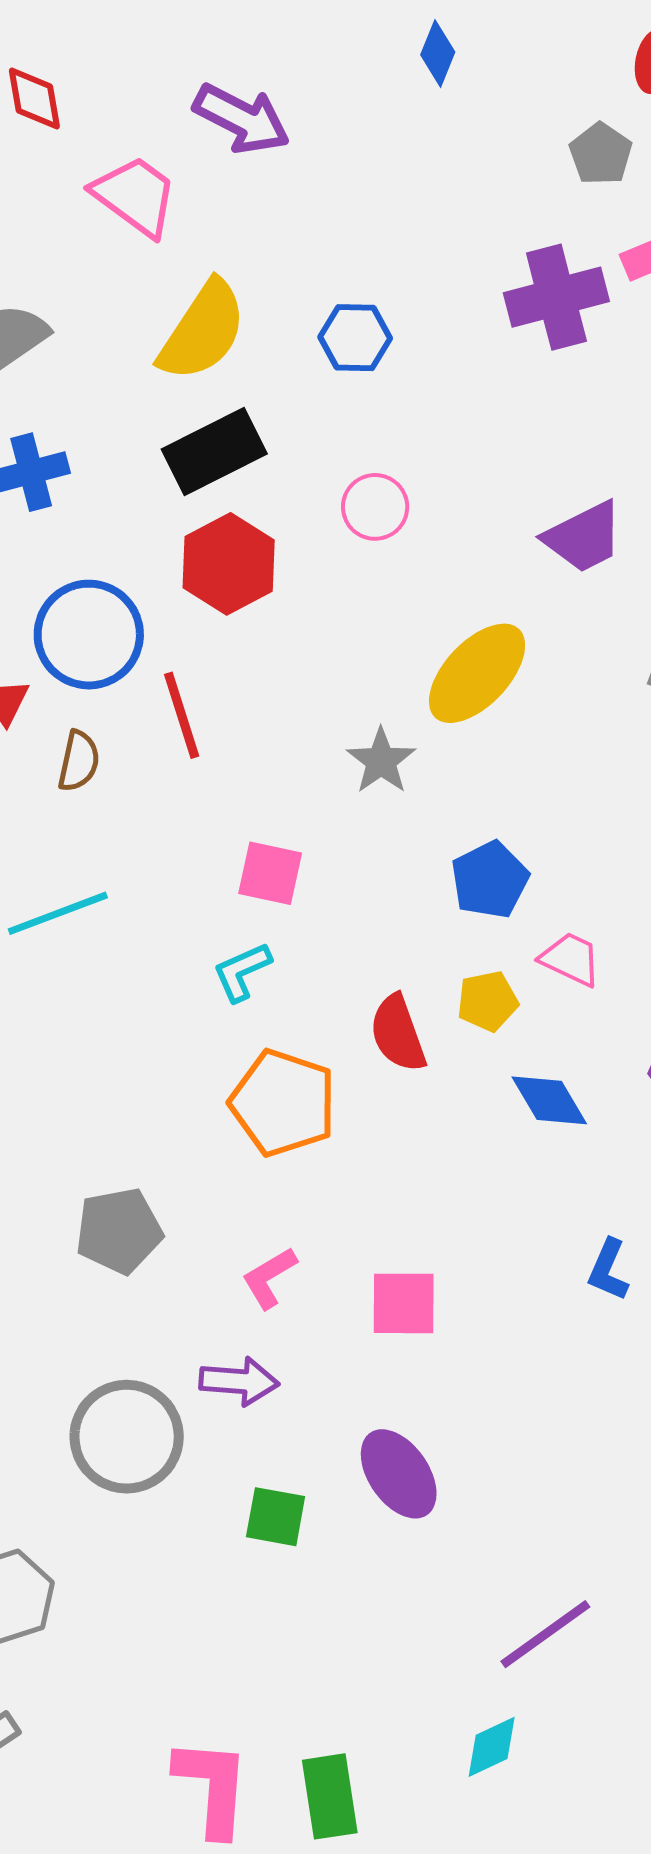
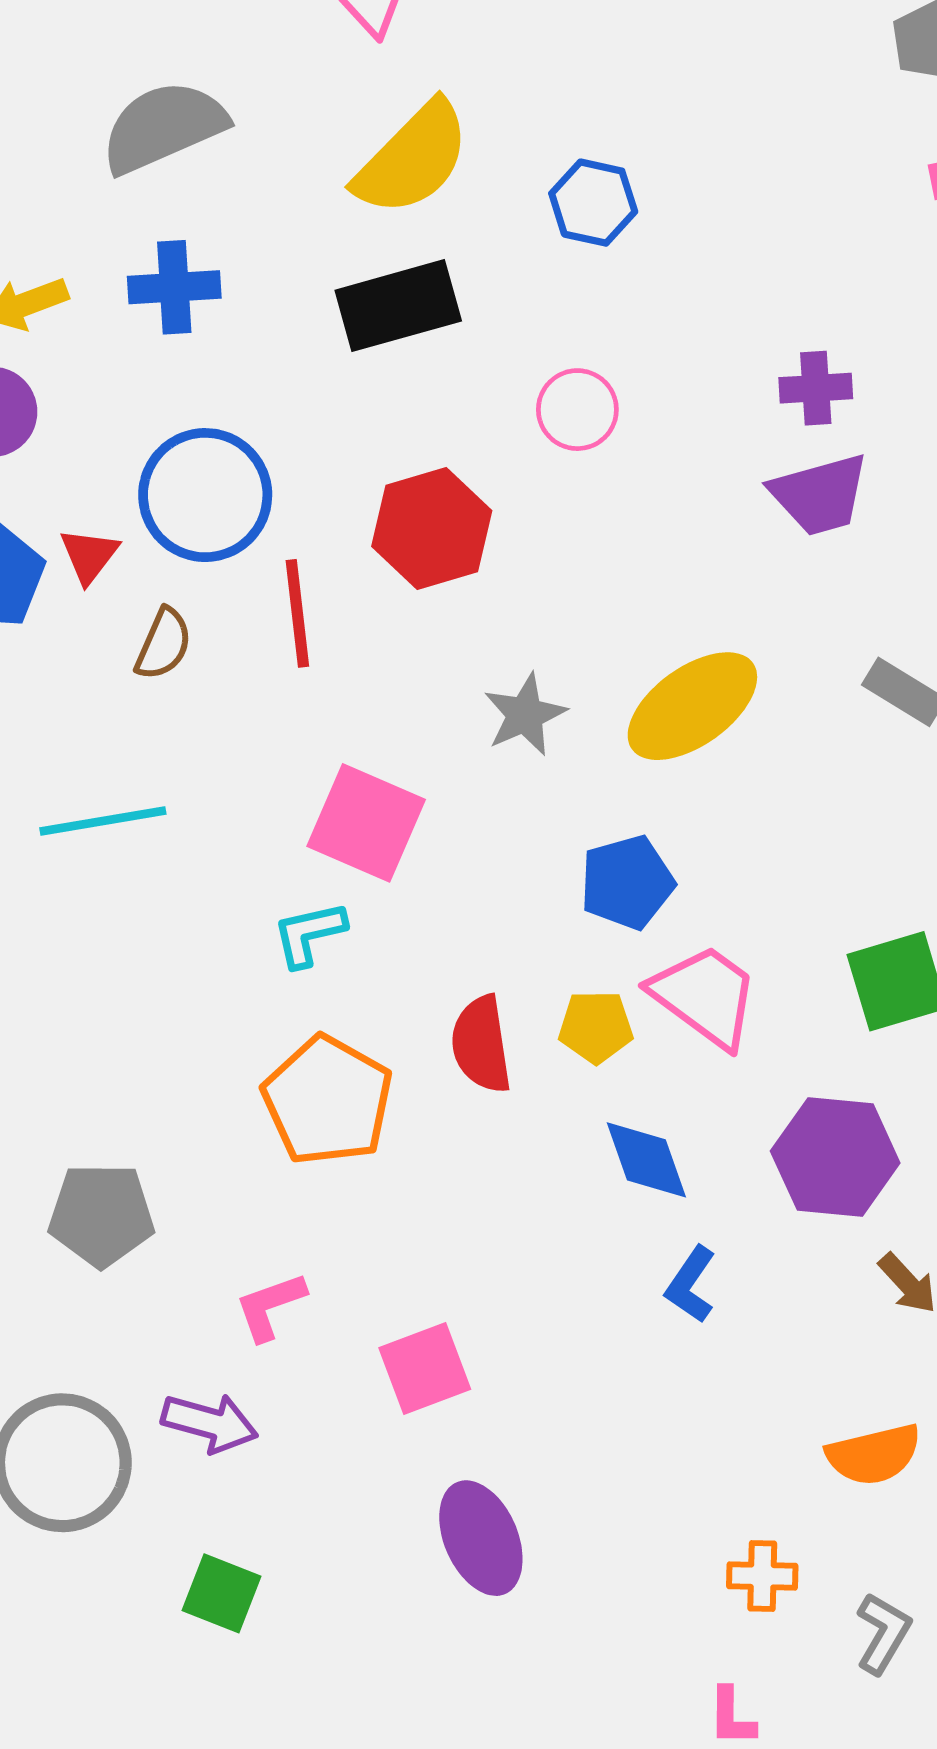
purple cross: (556, 297) -> (816, 388), moved, size x0.6
red hexagon: (229, 564) -> (432, 528), moved
yellow ellipse: (477, 673) -> (692, 706), moved
pink square: (270, 873) -> (366, 823), size x1.4
pink trapezoid: (571, 959) -> (705, 996), size x1.5
blue L-shape: (608, 1270) -> (691, 1285), moved
pink square: (404, 1303) -> (425, 1368), turned -32
purple ellipse: (399, 1474) -> (481, 1538), moved

